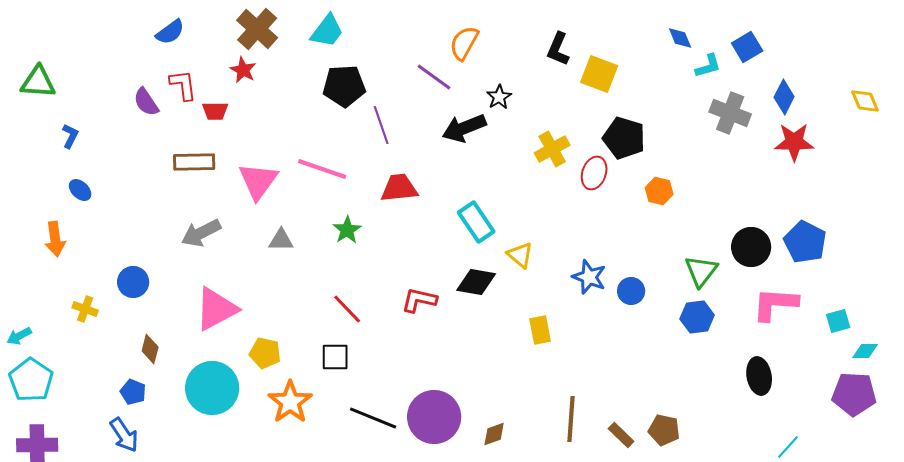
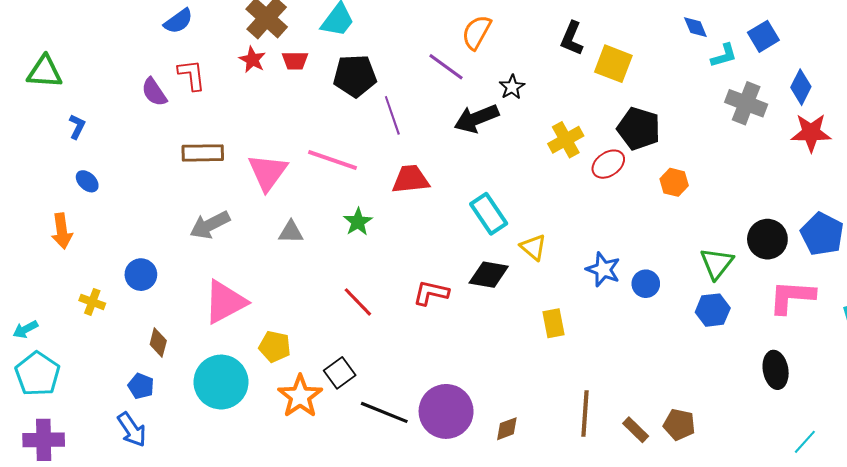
red trapezoid: (215, 111) -> (295, 61), moved
red ellipse: (594, 173) -> (608, 164), turned 36
black square: (335, 357) -> (340, 373), moved, turned -36

